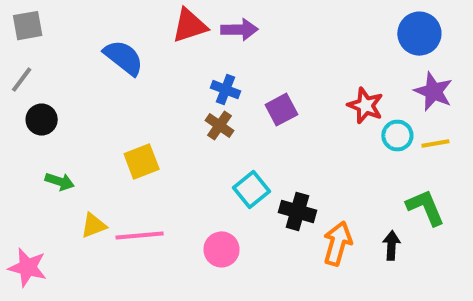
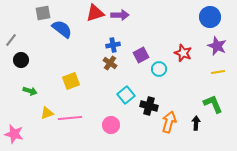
gray square: (28, 26) -> (43, 13), moved
blue cross: (226, 90) -> (113, 45), turned -32
cyan circle: (397, 136) -> (159, 69), moved

